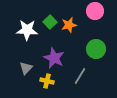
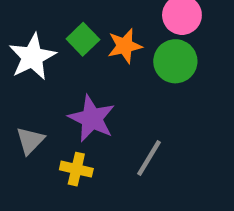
white star: (27, 30) -> (32, 57), turned -30
green circle: (96, 49) -> (175, 61), moved

